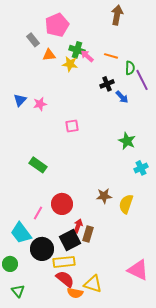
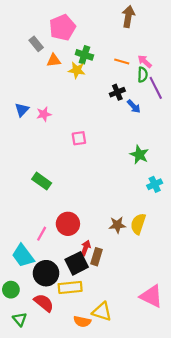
pink arrow: (87, 56) -> (145, 61), moved
brown star: (104, 196) -> (117, 225), moved
red semicircle: (65, 279) -> (44, 303), moved

